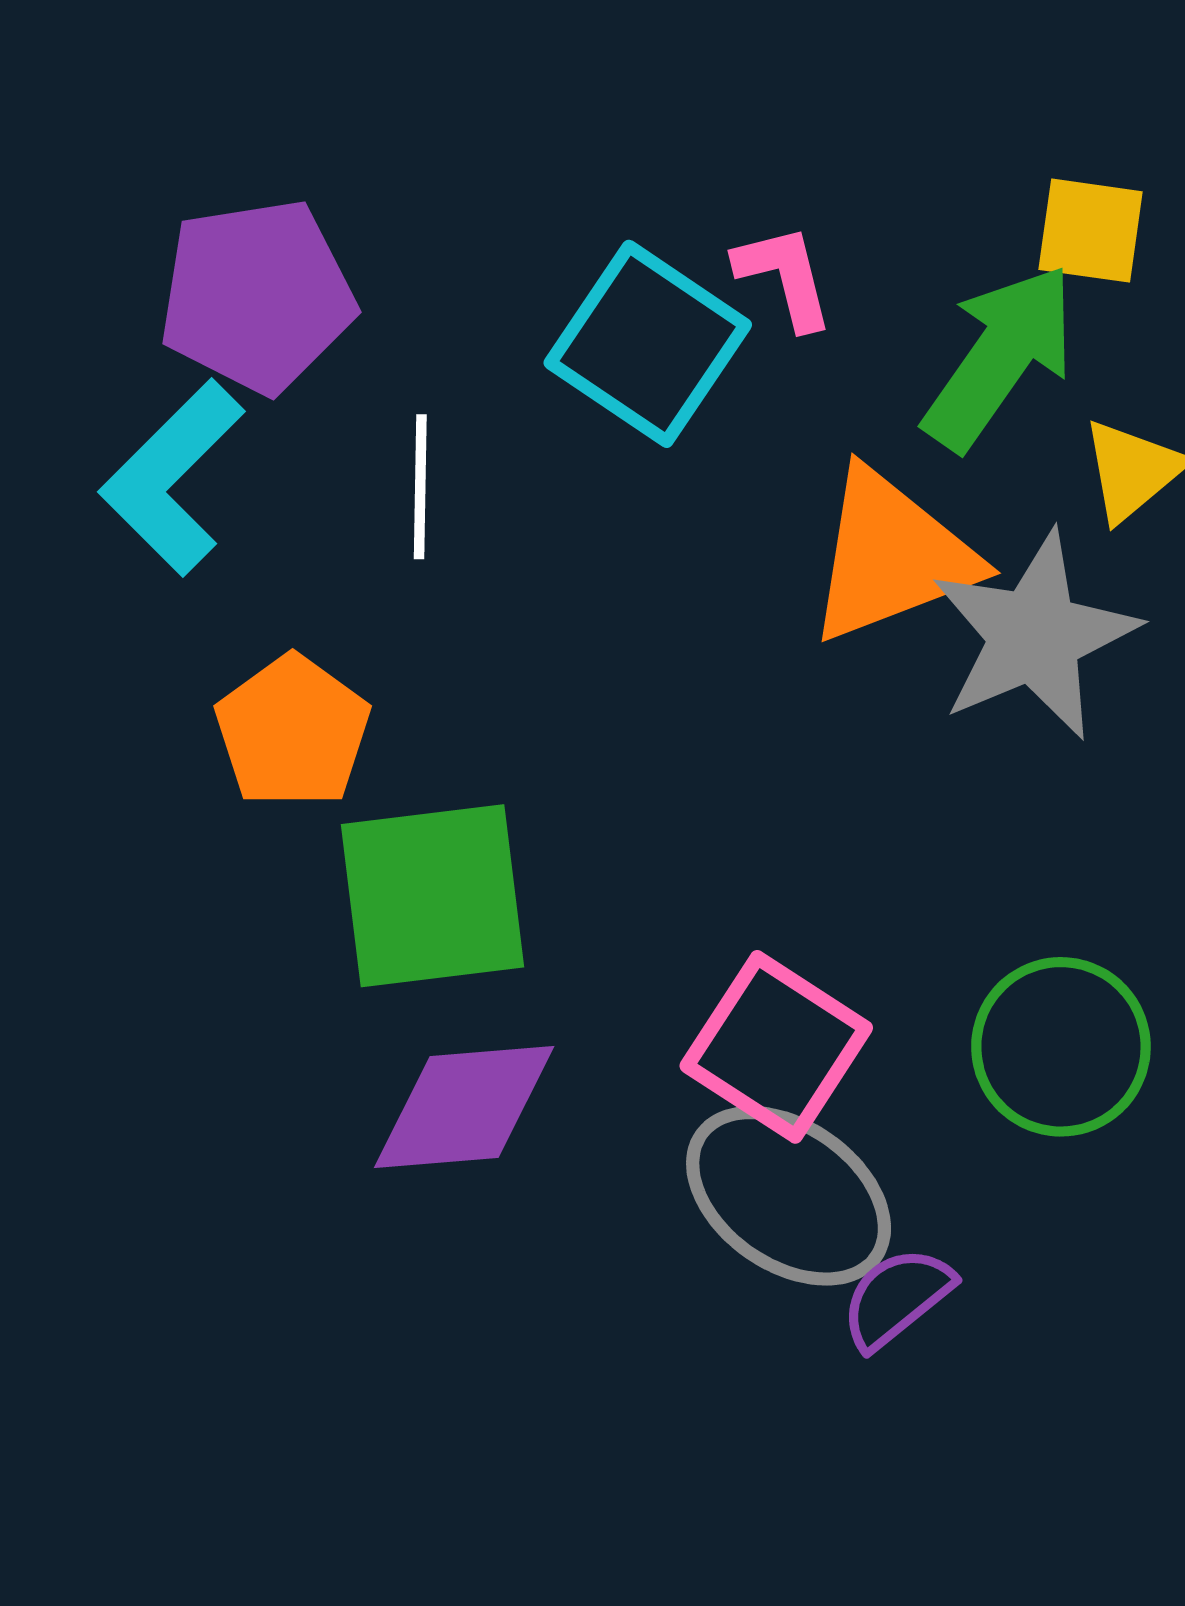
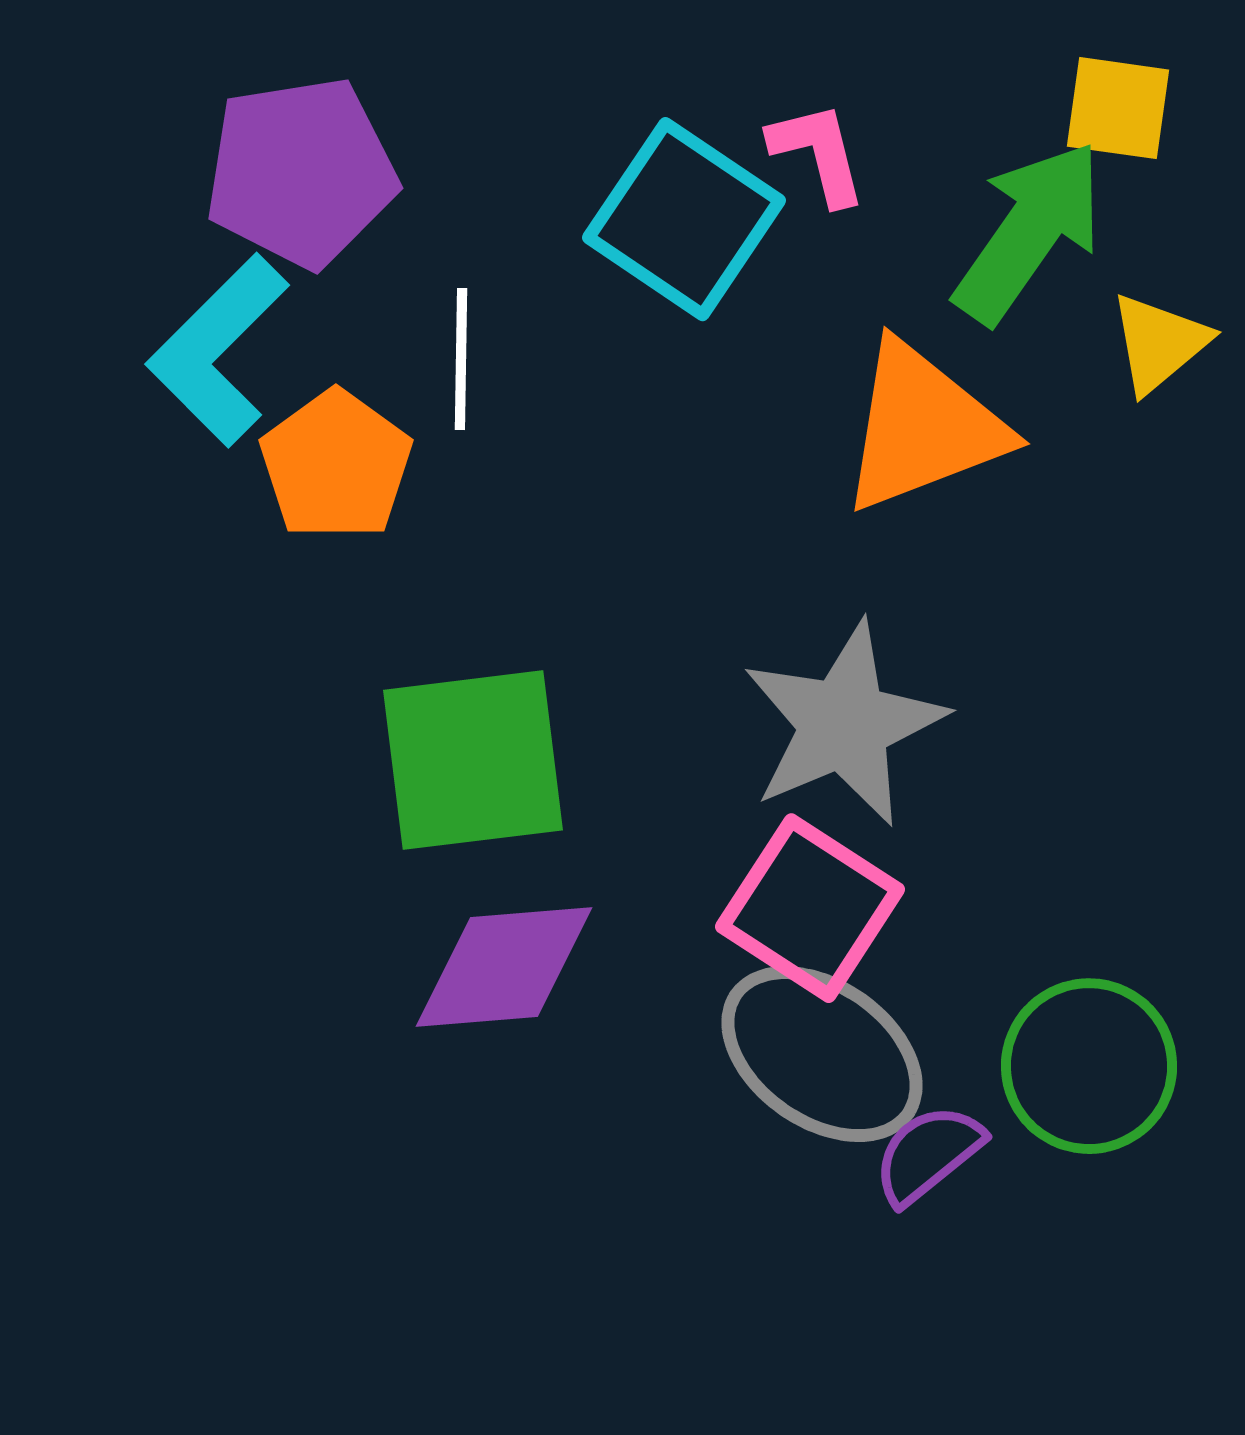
gray star: (1034, 636) -> (844, 724), moved
orange pentagon: (293, 732) -> (336, 465), moved
green circle: (1061, 1047) -> (1089, 1066), moved

